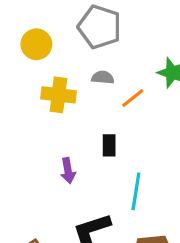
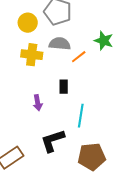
yellow circle: (36, 44) -> (28, 23), moved
gray semicircle: (103, 77) -> (60, 44), size x1.5

